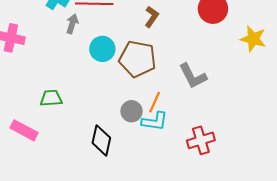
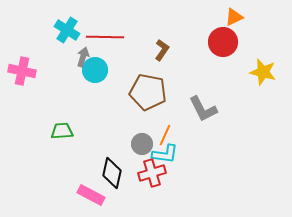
cyan circle: (102, 49) -> (95, 70), moved
pink rectangle: (24, 130) -> (91, 195), moved
red cross: (201, 140) -> (152, 173), moved

